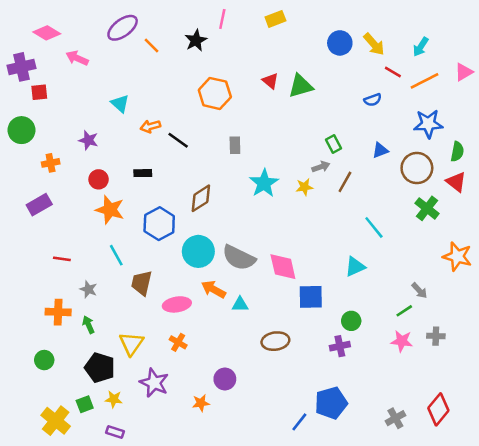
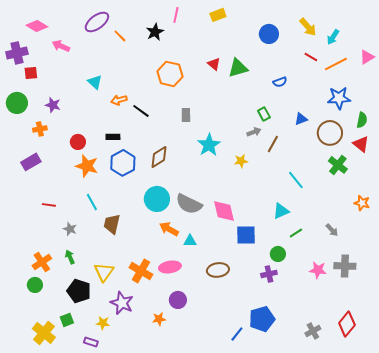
yellow arrow: (374, 44) -> (308, 27), moved
blue semicircle: (373, 100) -> (280, 82), moved
purple star: (88, 140) -> (53, 105), moved
yellow star: (304, 187) -> (241, 161), moved
blue hexagon: (159, 224) -> (123, 163), moved
orange star: (457, 256) -> (362, 203), size x0.7
pink ellipse: (177, 304) -> (170, 267), moved
green line: (404, 311) -> (296, 233), moved
orange cross: (58, 312) -> (42, 262), moved, turned -36
gray cross: (436, 336) -> (345, 266), size x1.5
orange cross: (178, 342) -> (141, 271), size x1.6
yellow star: (114, 399) -> (103, 323), moved

